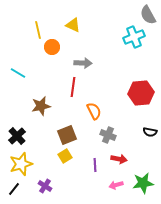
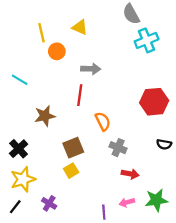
gray semicircle: (148, 15) -> (131, 14), moved
purple line: (95, 165) -> (104, 212), moved

